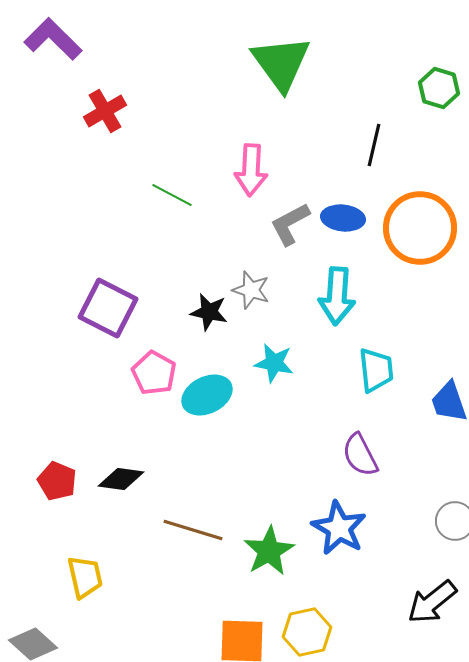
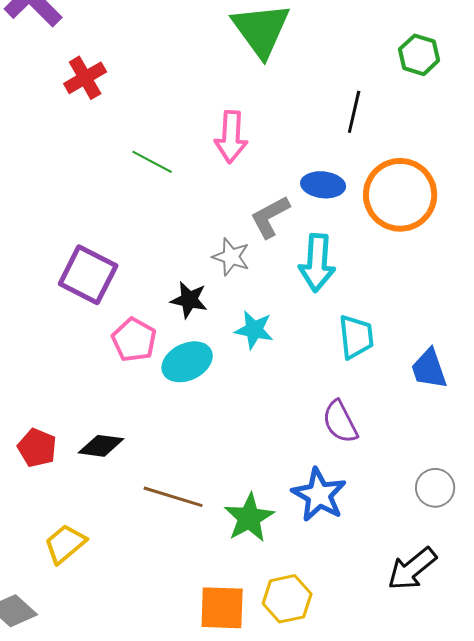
gray L-shape: (290, 224) -> (270, 217), moved
black star: (209, 312) -> (189, 300), moved
yellow trapezoid: (85, 577) -> (65, 544), turned -117

